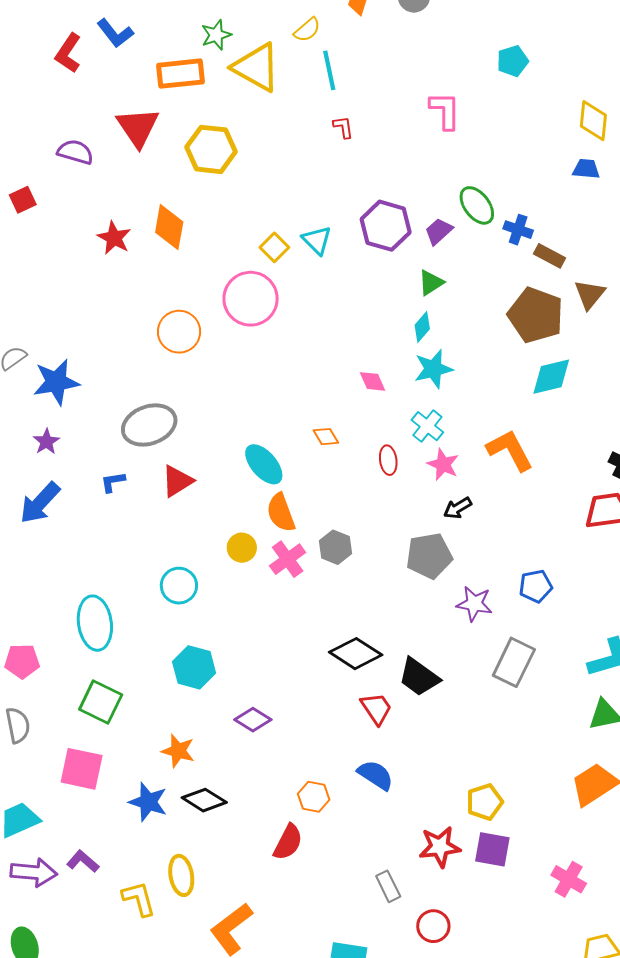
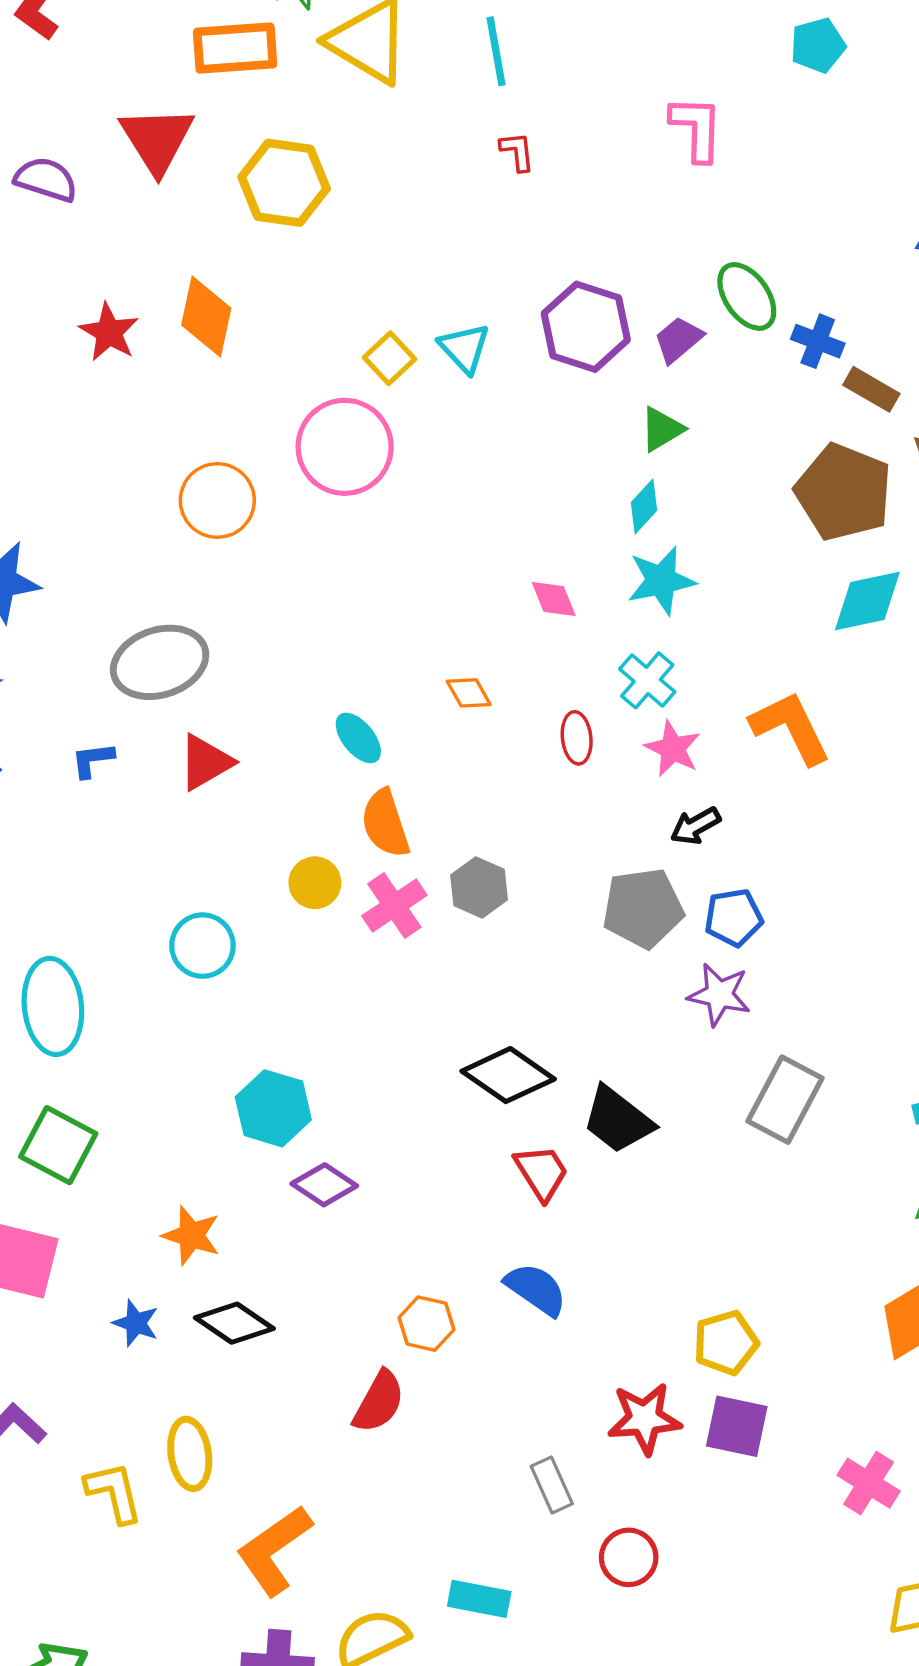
cyan ellipse: (264, 464) -> (358, 738), size x0.7
blue pentagon: (536, 586) -> (734, 918), moved
cyan hexagon: (194, 667) -> (273, 1108), moved
blue star: (148, 802) -> (136, 1323), size x0.7

